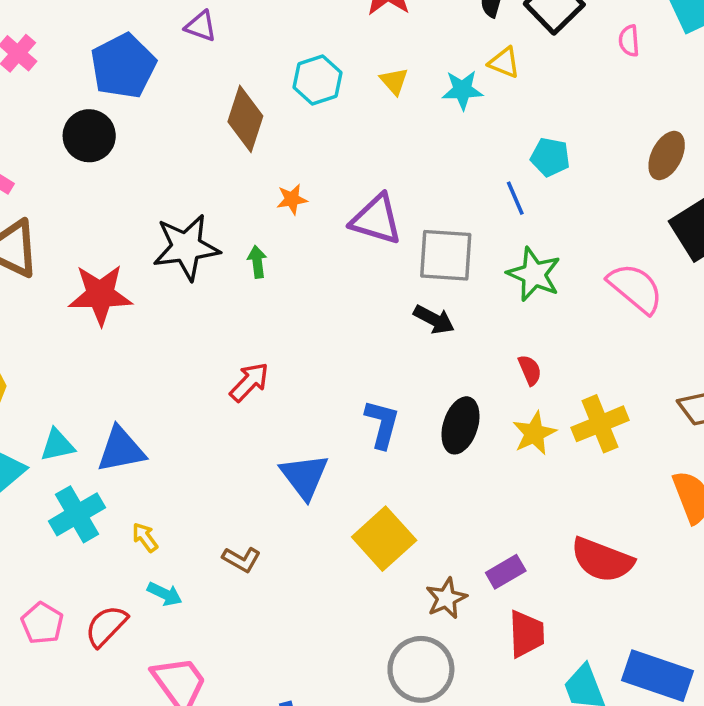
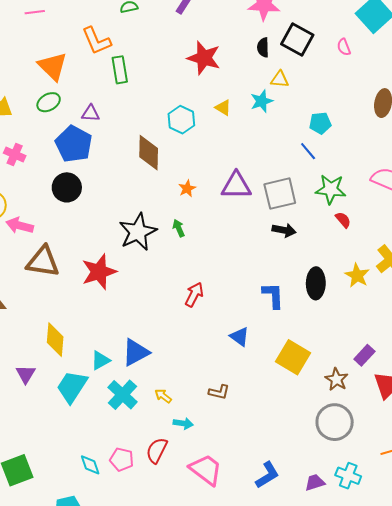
purple triangle: (201, 26) -> (91, 113), moved
red semicircle: (530, 370) -> (343, 220), moved
blue triangle: (304, 476) -> (240, 337), size x0.7

